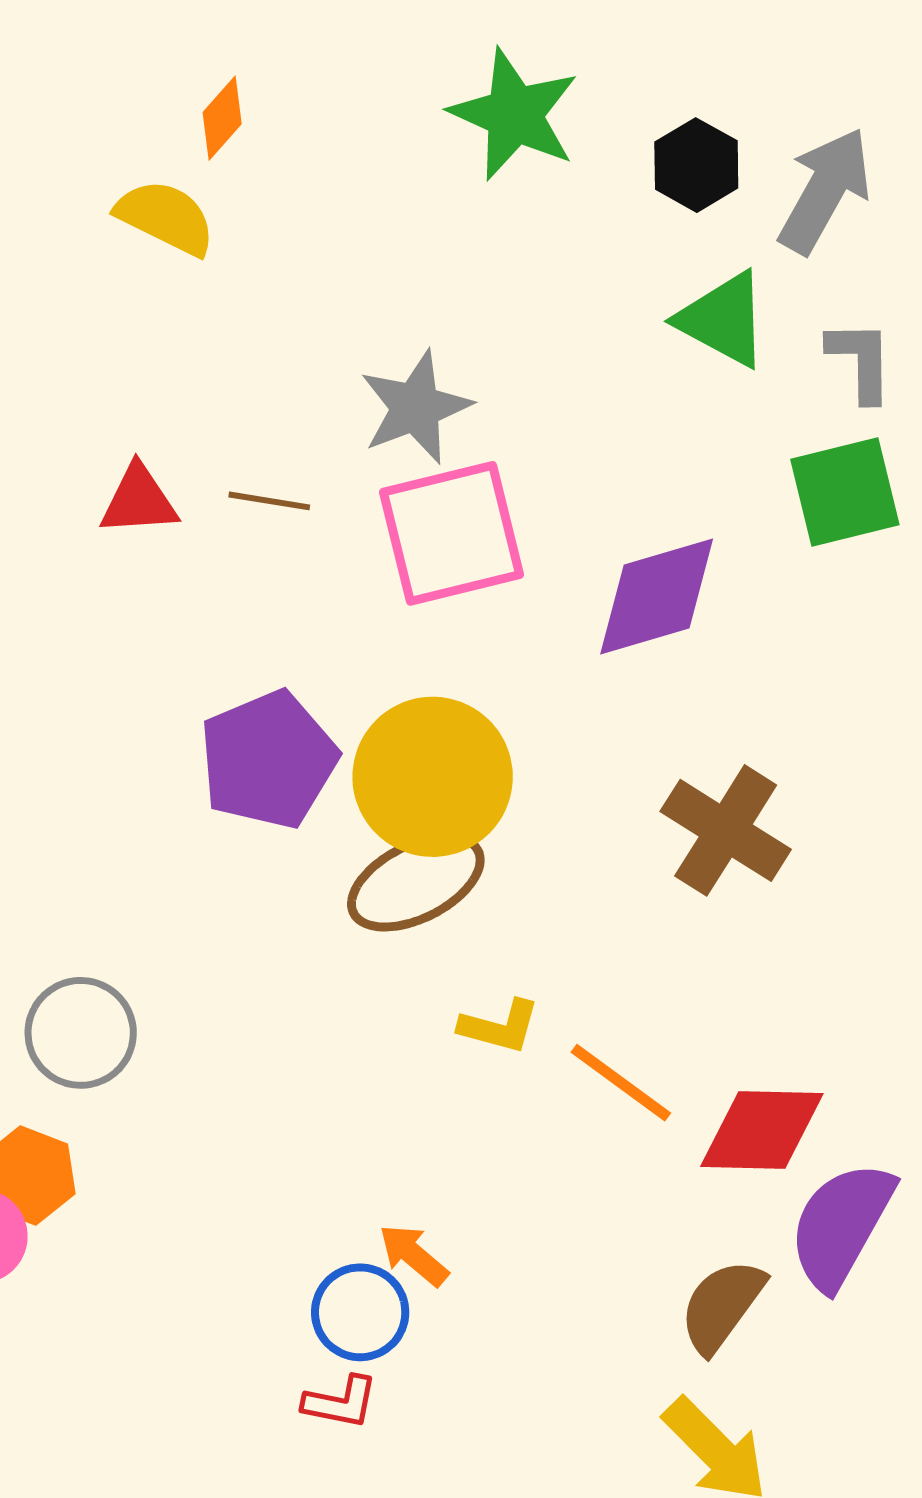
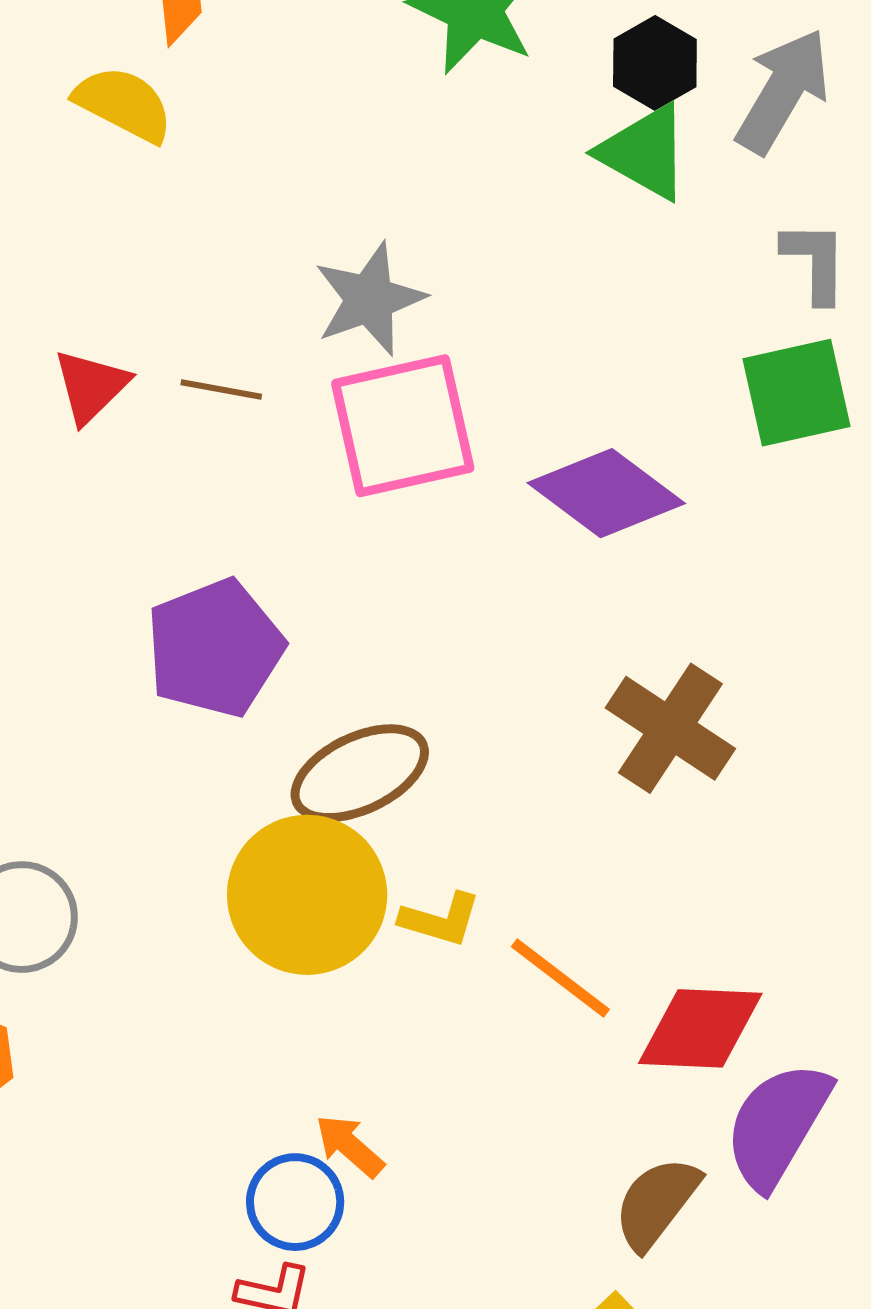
green triangle: (723, 320) -> (644, 152), moved
red triangle: (139, 500) -> (91, 386), turned -42
purple diamond: (657, 597) -> (606, 493), turned 52
yellow circle: (433, 777) -> (307, 895), moved

